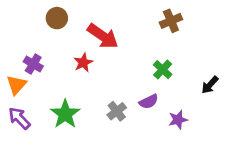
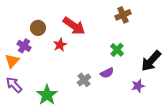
brown circle: (57, 18) -> (38, 28), moved
black arrow: (210, 85) -> (151, 61), size x1.6
green star: (65, 114) -> (47, 95), moved
purple star: (178, 120) -> (138, 86), moved

